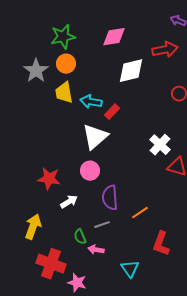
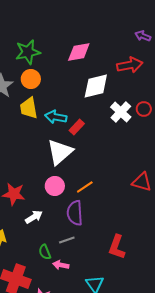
white cross: (160, 145) -> (121, 112), moved
orange line: (140, 213) -> (85, 187), moved
red L-shape: (161, 244) -> (117, 247), moved

